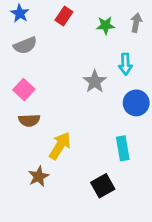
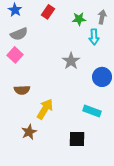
cyan arrow: (125, 64) -> (94, 37), moved
pink square: (24, 90) -> (15, 55), moved
cyan rectangle: (123, 148) -> (92, 111), turned -60
black square: (103, 186) -> (77, 139), turned 30

